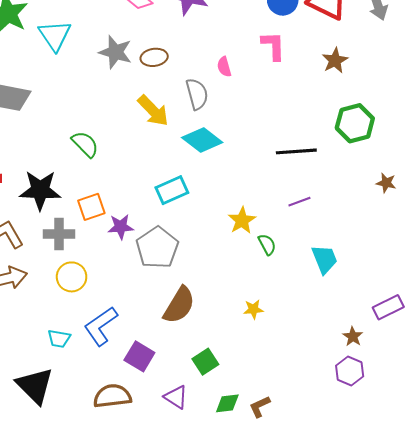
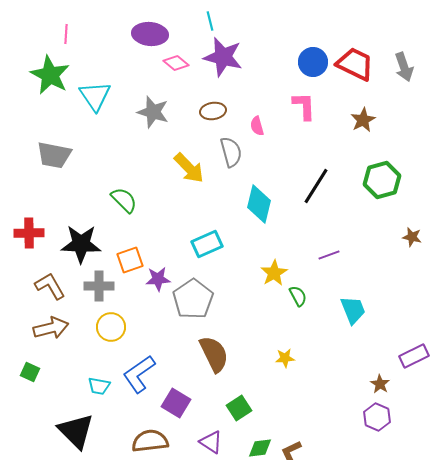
brown ellipse: (154, 57) -> (213, 111), moved
cyan diamond: (202, 140) -> (259, 204), moved, turned 66
black line: (296, 151) -> (316, 186), moved, turned -54
brown semicircle: (179, 305) -> (214, 354), turned -57

